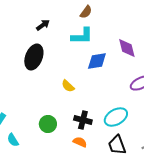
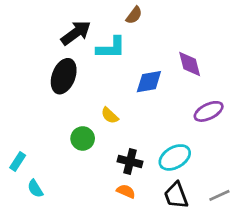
black arrow: (43, 25) -> (76, 33), size x1.6
cyan L-shape: (82, 36) -> (111, 48), moved
green circle: (48, 124) -> (83, 138), moved

